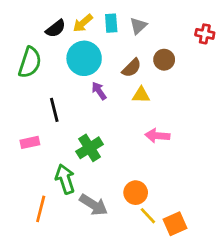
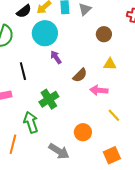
brown semicircle: (132, 68) -> (80, 75), moved
yellow triangle: (141, 95) -> (110, 64), moved
gray arrow: (94, 205) -> (59, 151), moved
yellow line: (148, 216) -> (114, 115), moved

